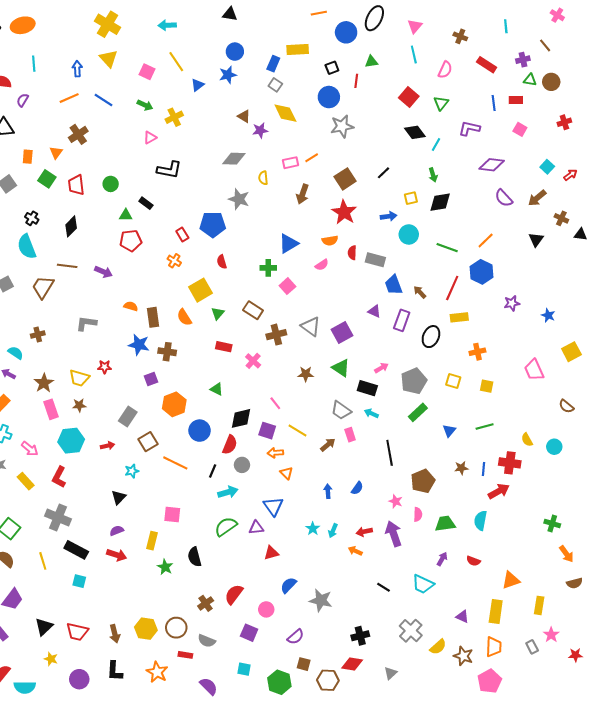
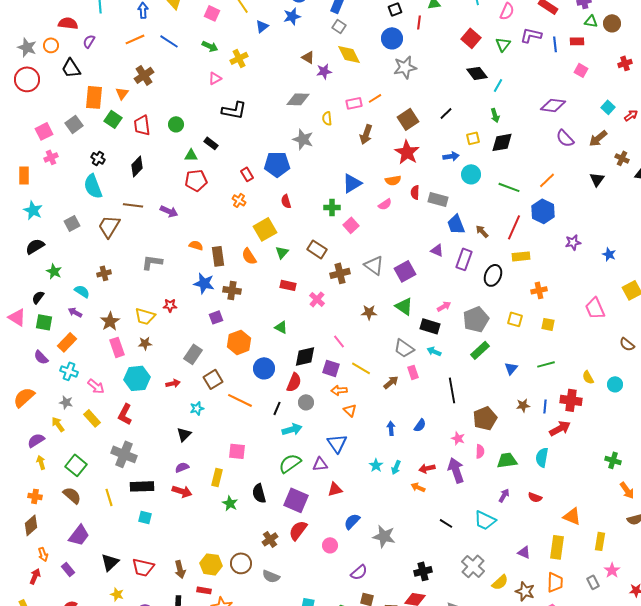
purple L-shape: (469, 128) -> (531, 35), moved
orange rectangle: (28, 157) -> (94, 97), size x1.6
black rectangle: (76, 550) -> (142, 486), turned -30
orange triangle: (511, 580) -> (572, 516), turned 42
purple square: (249, 633) -> (296, 500), moved, size x1.4
red rectangle: (185, 655) -> (204, 590), moved

